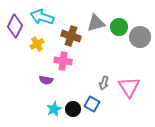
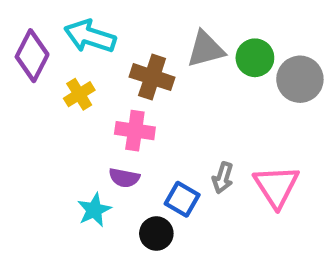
purple semicircle: (46, 80) -> (124, 178), moved
blue square: (92, 104) -> (182, 199), moved
cyan star: (54, 109) -> (94, 210), moved

